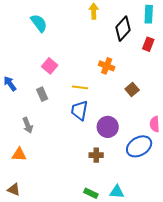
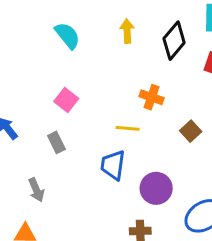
yellow arrow: (94, 11) -> (127, 31), moved
cyan semicircle: (39, 23) -> (67, 36), moved
yellow line: (80, 87) -> (128, 128), moved

